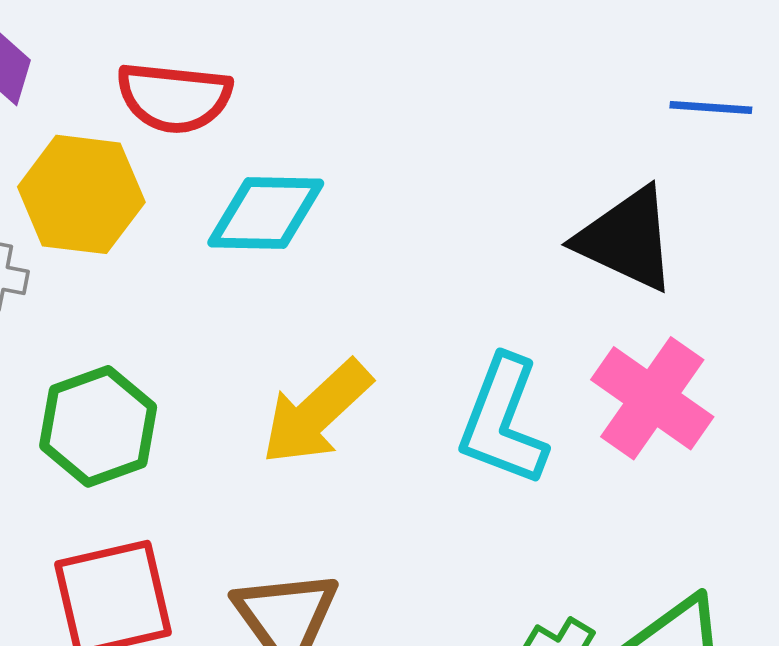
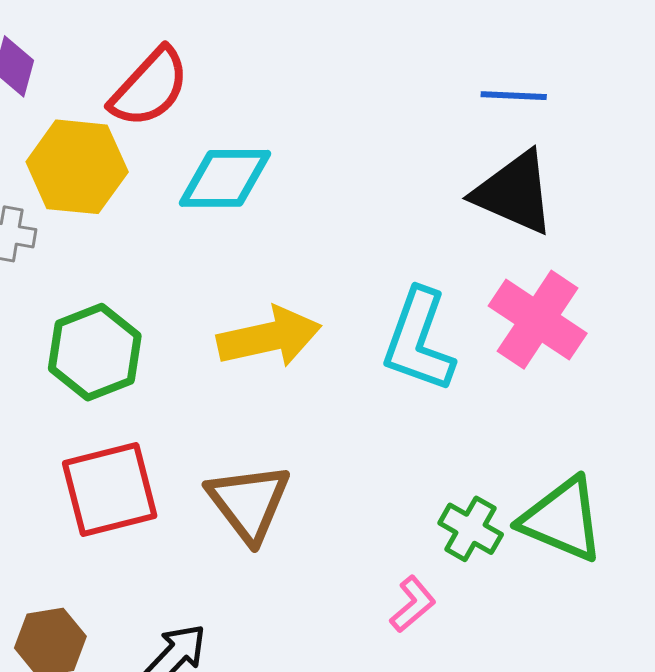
red semicircle: (174, 97) -> (150, 88), turned -52
blue line: (711, 107) -> (514, 96), moved
yellow arrow: (316, 412) -> (269, 337), turned -148

